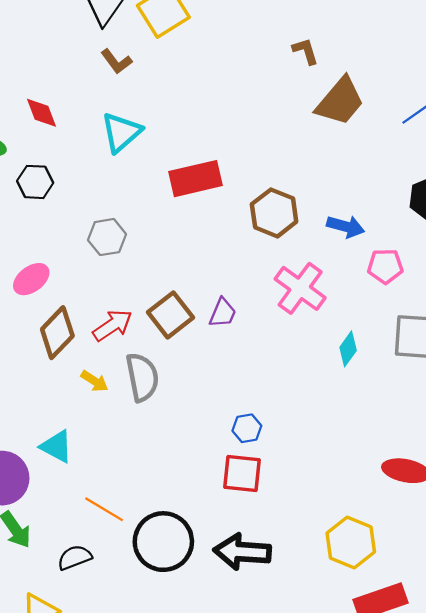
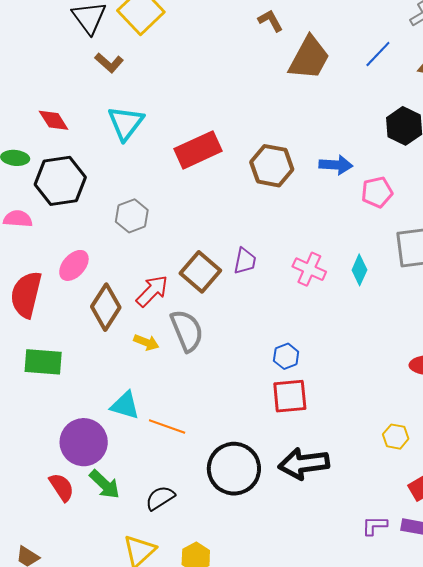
black hexagon: (35, 182) -> (60, 181), size x1.6
pink cross: (300, 288) -> (309, 269), moved, size x0.7
orange line: (104, 509) -> (167, 427), moved
yellow hexagon: (351, 543) -> (396, 437), size x0.6

